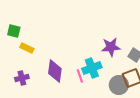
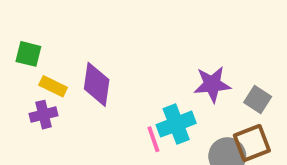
purple diamond: (55, 71) -> (97, 84), moved
purple cross: (22, 78) -> (44, 115), moved

